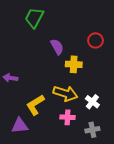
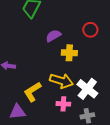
purple semicircle: (57, 47) -> (53, 36), turned -91
white cross: (92, 102) -> (87, 89), size x1.5

